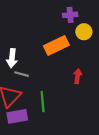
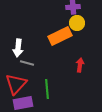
yellow circle: (84, 32) -> (77, 23), moved

